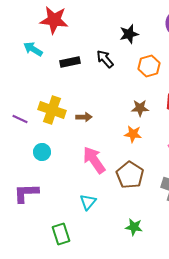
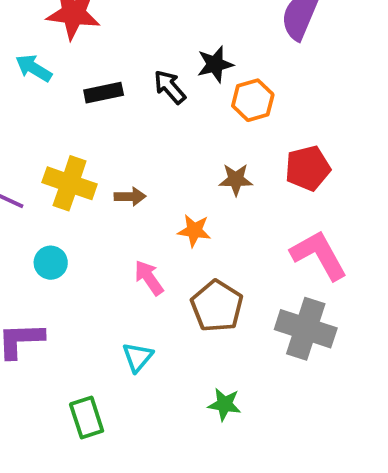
black star: (129, 34) -> (215, 64), moved
orange star: (133, 134) -> (194, 231), moved
pink arrow: (94, 160) -> (149, 278), size x0.7

